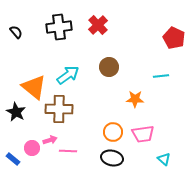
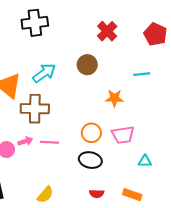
red cross: (98, 25) -> (107, 31), moved
pink line: (68, 151) -> (49, 142), moved
cyan triangle: (164, 159) -> (145, 161), turned -40

